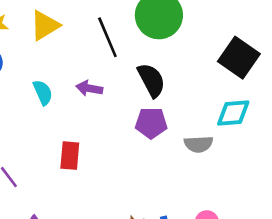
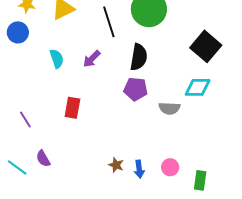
black semicircle: (151, 80) -> (139, 57), turned 32
purple arrow: (89, 88) -> (92, 59), turned -60

